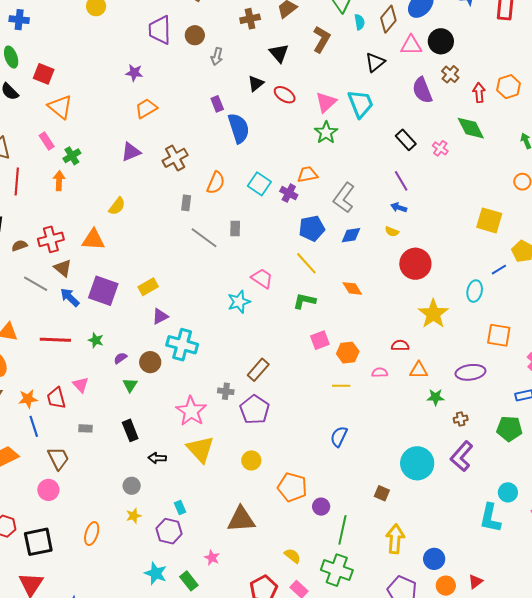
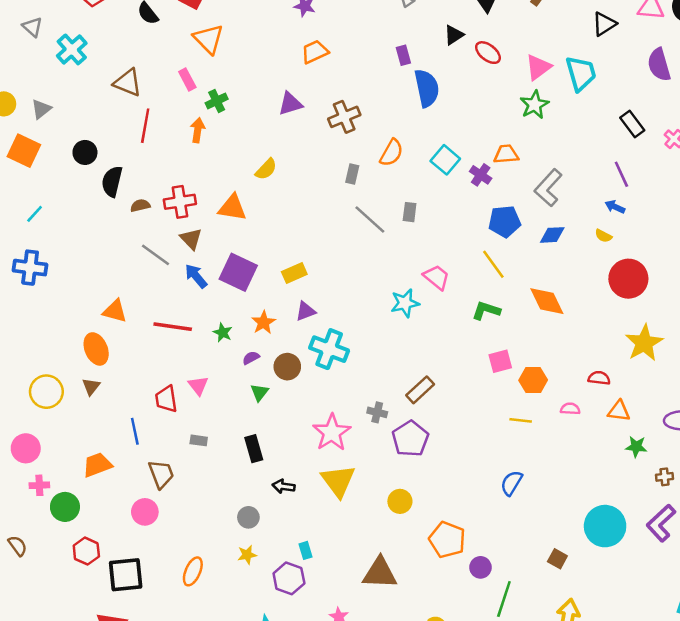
orange diamond: (352, 288) -> (547, 301), size x1.4
orange star: (28, 399) -> (263, 323), moved, turned -30

